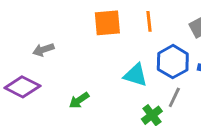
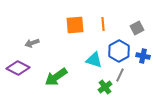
green arrow: (79, 100) -> (56, 77), size x1.6

